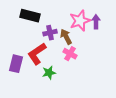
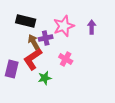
pink star: (80, 21) -> (64, 26), moved
brown arrow: (66, 37) -> (34, 42), moved

